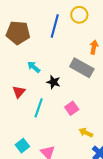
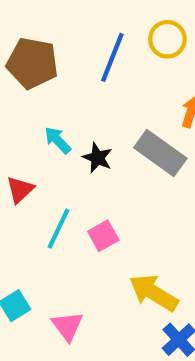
black star: (53, 82) -> (97, 158), moved
pink square: (72, 108) -> (103, 236), moved
yellow arrow: (86, 133) -> (154, 293), size x1.6

